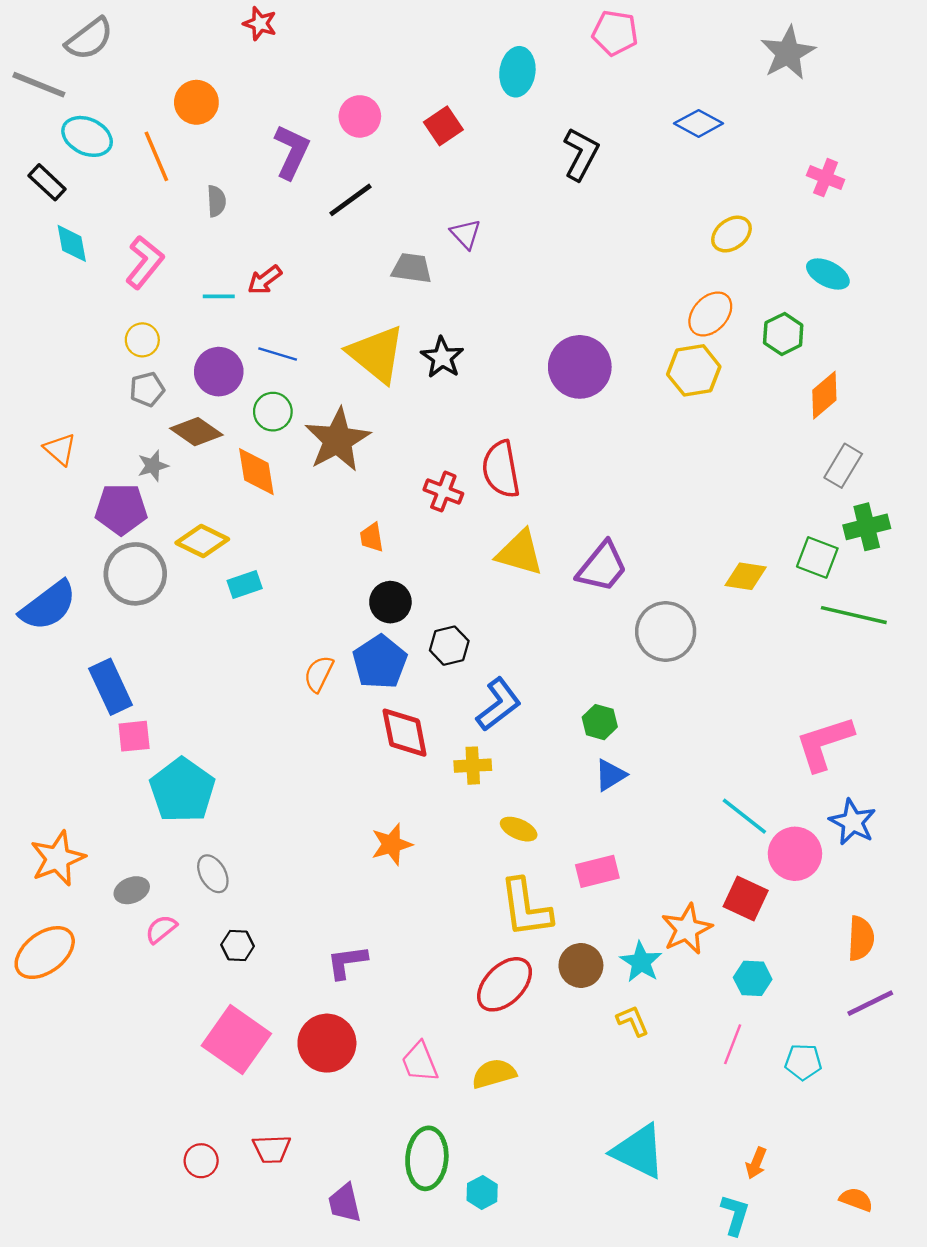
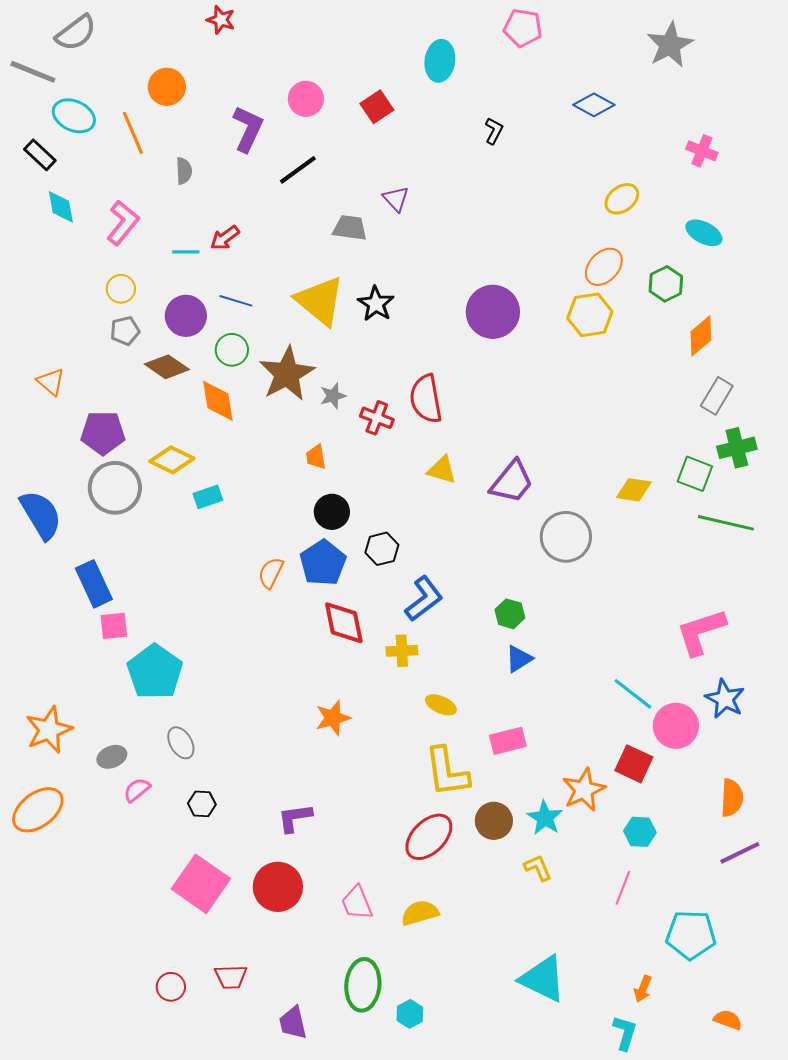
black L-shape: (581, 154) -> (494, 131), size x0.6
gray star: (153, 466) -> (333, 396), moved
yellow triangle: (520, 553) -> (442, 470), size x0.7
blue semicircle: (48, 606) -> (41, 515), turned -84
cyan pentagon: (803, 1062) -> (691, 935), moved, size x1.6

